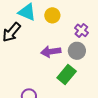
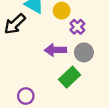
purple cross: (81, 30) -> (77, 27), moved

